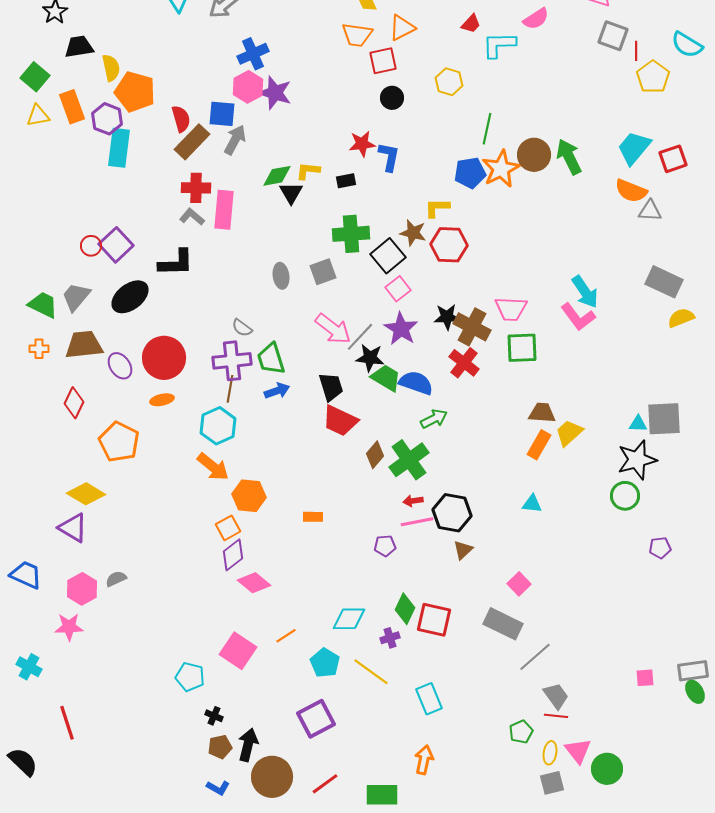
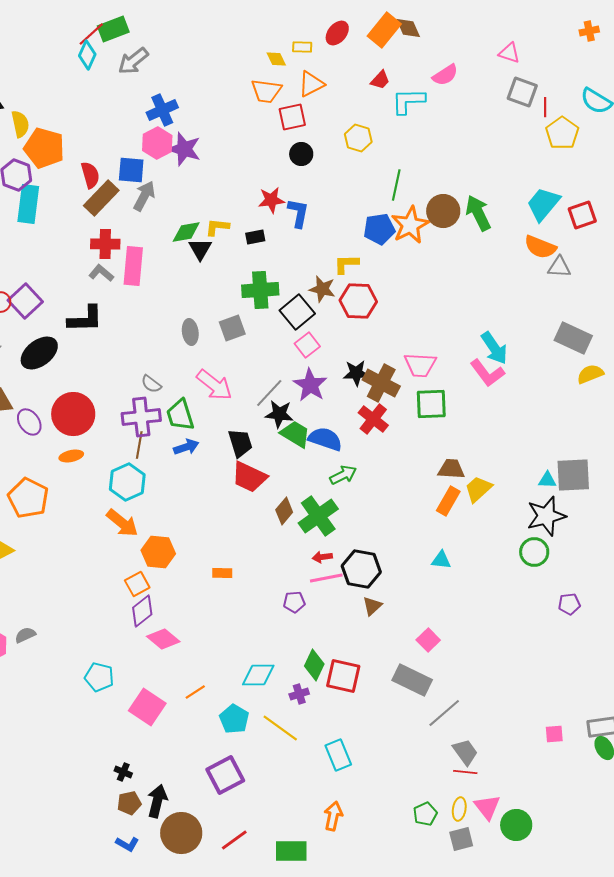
pink arrow: (333, 329) -> (214, 385), moved
cyan pentagon: (190, 677) -> (99, 677), moved
green pentagon: (521, 732) -> (425, 814), moved

